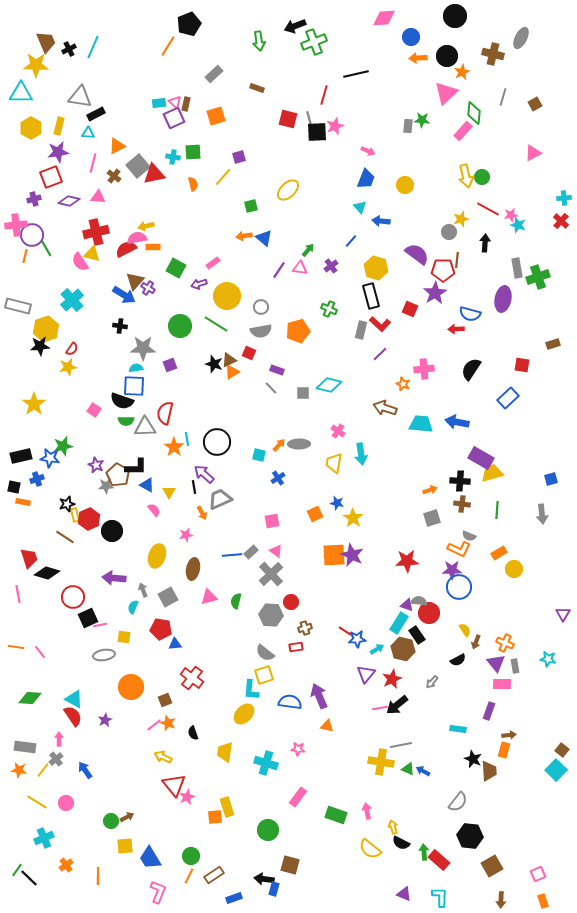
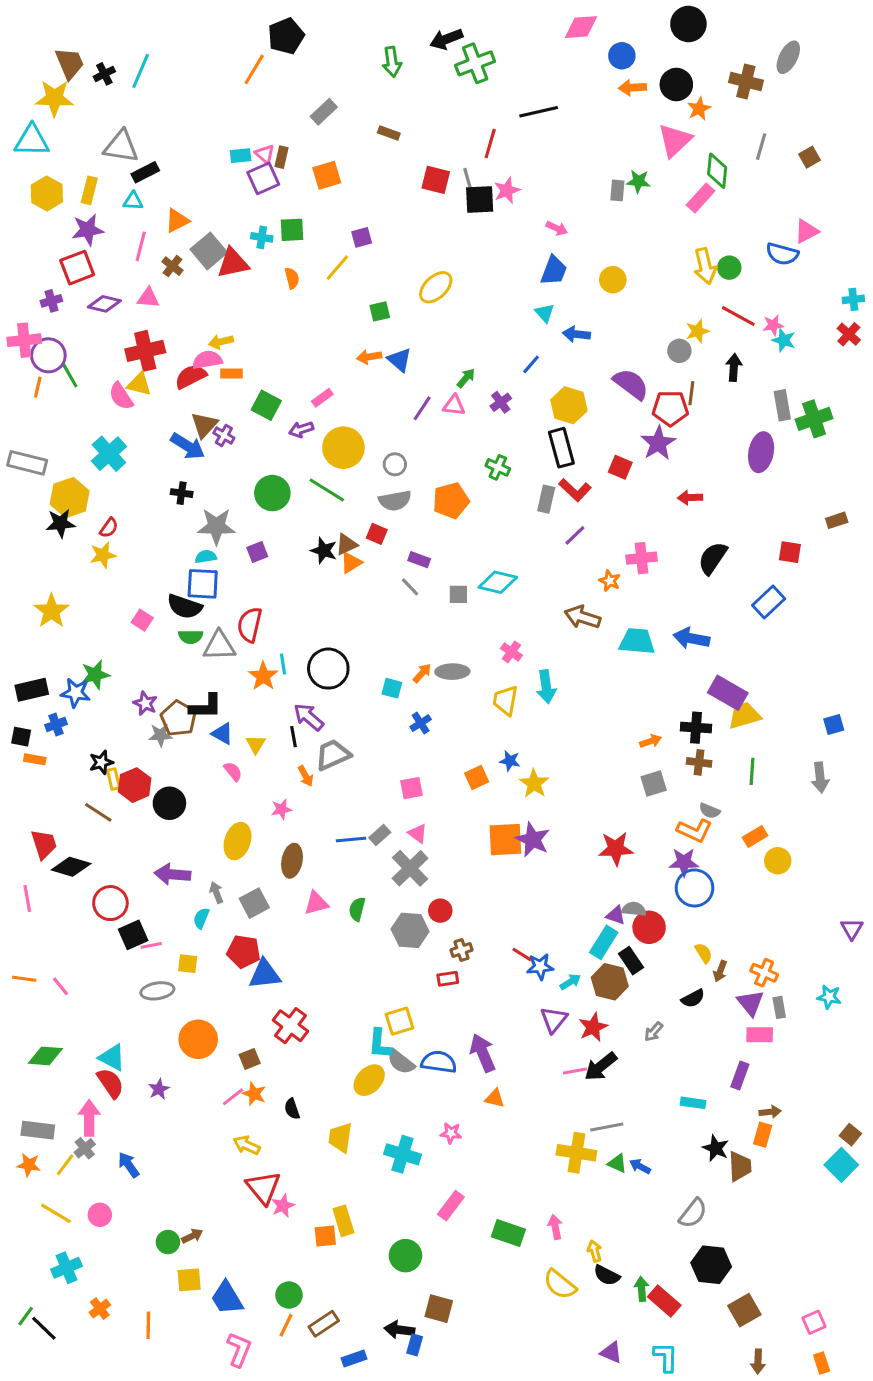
blue semicircle: (470, 314) -> (782, 254), moved
blue triangle: (175, 644) -> (265, 974), size x1.6
gray semicircle: (265, 653) -> (401, 1062), moved
pink arrow: (59, 739) -> (89, 1118), size x1.6

